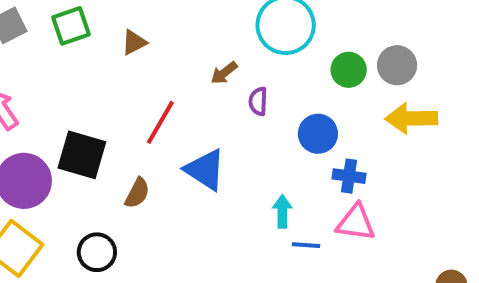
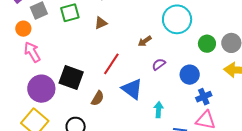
purple semicircle: (258, 101) -> (159, 64), moved, turned 48
blue cross: (349, 176) -> (204, 97), turned -35
cyan arrow: (282, 211) -> (159, 110), moved

